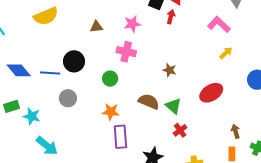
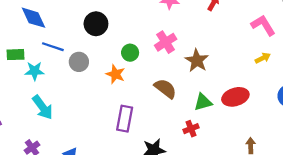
pink cross: (126, 52) -> (166, 42), moved, turned 30
brown star: (170, 70) -> (197, 60), size x1.5
blue line: (50, 73) -> (53, 47), moved
green triangle: (173, 106) -> (203, 102), moved, turned 48
orange star: (111, 112) -> (115, 74), moved
cyan star: (32, 116) -> (35, 71), turned -30

